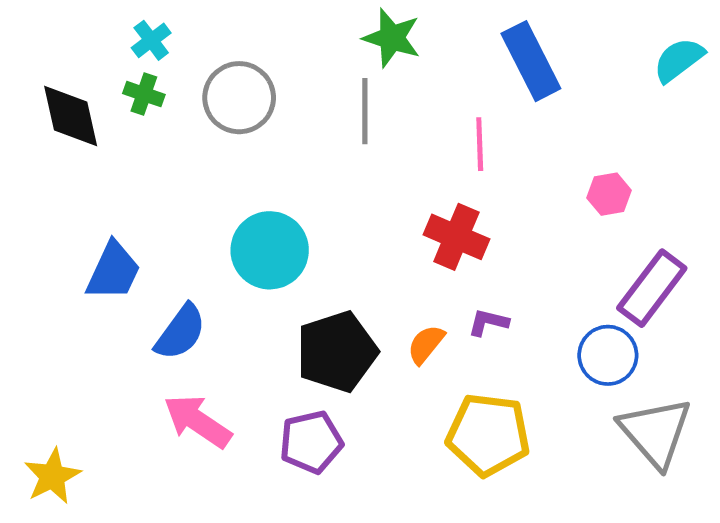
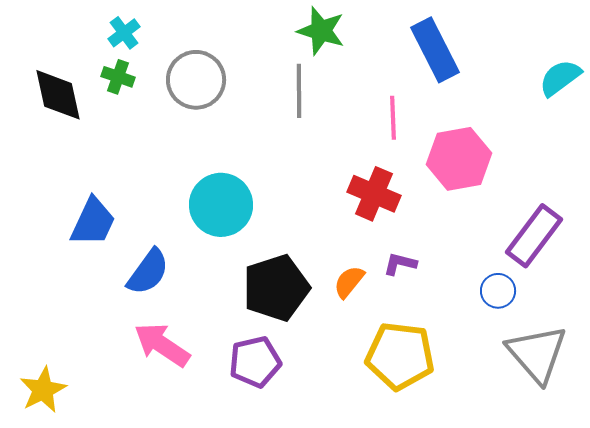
cyan semicircle: (679, 60) -> (560, 78), moved
pink hexagon: (609, 194) -> (459, 159), moved, size x1.8
blue circle: (608, 355) -> (498, 291), size x0.7

